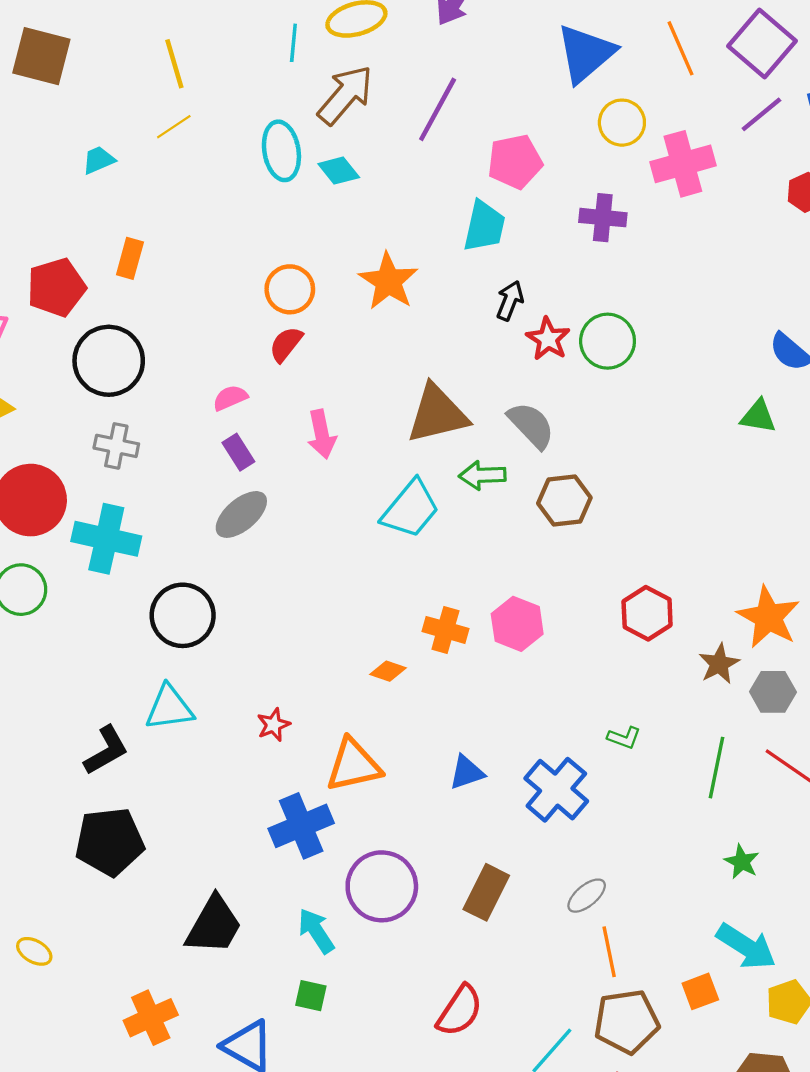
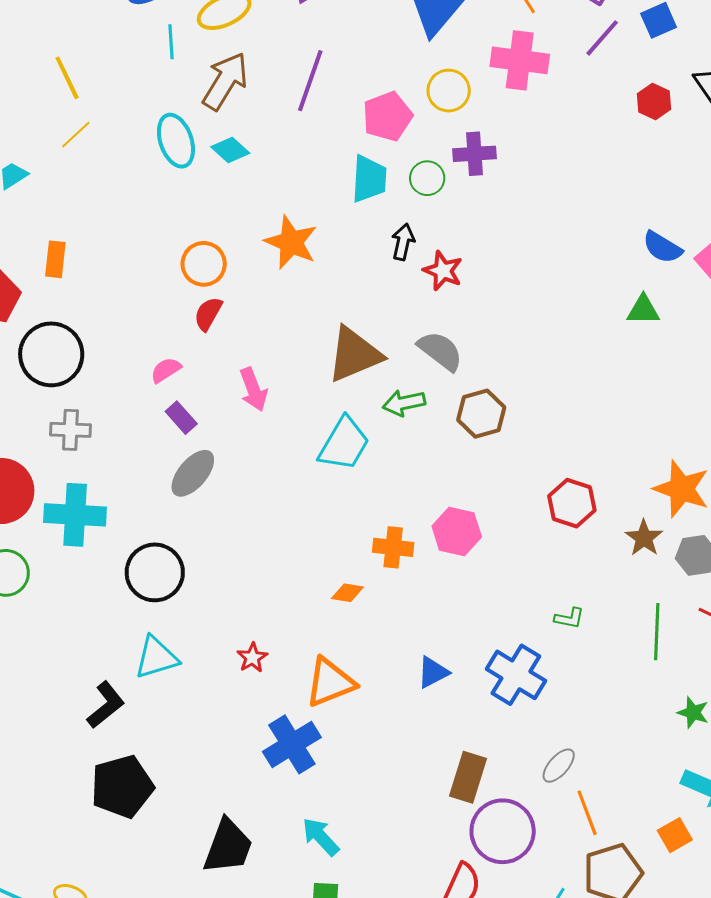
yellow circle: (622, 123) -> (449, 91), moved
pink cross: (683, 164) -> (520, 60), moved, turned 32
green circle: (608, 341) -> (427, 178), moved, size x0.7
purple circle: (382, 886) -> (503, 831), moved

